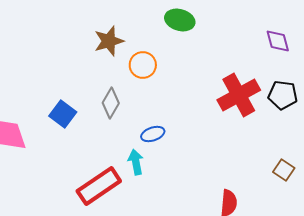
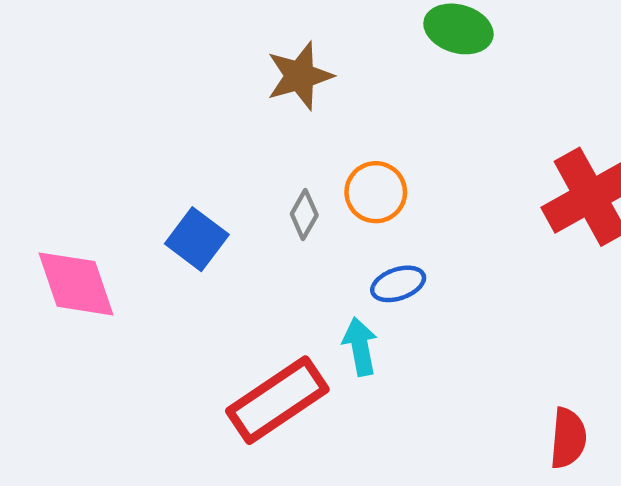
orange circle: (143, 65) -> (376, 192), moved
gray diamond: (111, 103) -> (304, 215), size x0.7

